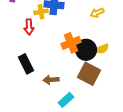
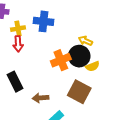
yellow cross: (41, 12) -> (18, 29), moved
yellow arrow: (97, 13) -> (85, 41), moved, turned 48
black circle: (86, 50) -> (79, 56), moved

